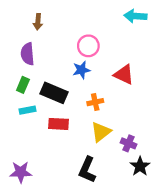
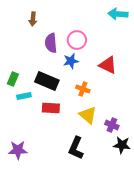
purple semicircle: (28, 54) -> (51, 43), moved
green rectangle: (23, 85) -> (13, 79), moved
orange cross: (95, 102) -> (83, 89), turned 32
yellow triangle: (101, 132) -> (88, 115), turned -42
black star: (140, 166) -> (122, 145), turned -30

